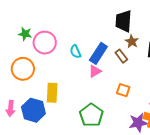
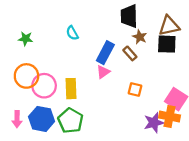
pink circle: (45, 43) -> (44, 86), moved
cyan semicircle: (75, 52) -> (72, 33), moved
yellow rectangle: (52, 93) -> (71, 89), moved
green pentagon: (91, 115) -> (70, 121), moved

